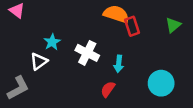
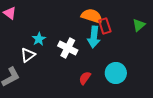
cyan arrow: (119, 64) -> (94, 37), moved, size x1.5
cyan circle: (161, 83) -> (116, 73), moved

